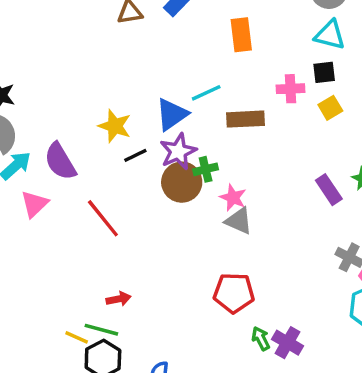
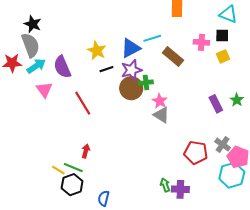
brown rectangle: (245, 119) -> (173, 56), turned 35
pink triangle: (35, 204) -> (44, 90), turned -30
red pentagon: (234, 293) -> (196, 153), moved
red arrow: (119, 299) -> (86, 151), turned -72
purple cross: (288, 343) -> (180, 189), turned -36

